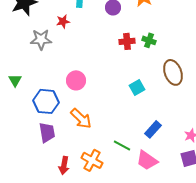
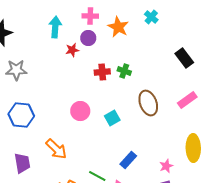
red star: (63, 21) -> (72, 50), moved
pink circle: (76, 80) -> (80, 111), moved
blue hexagon: (46, 101) -> (21, 115), moved

